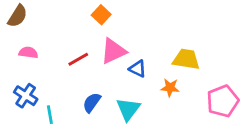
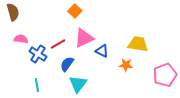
brown semicircle: (18, 16) -> (13, 12), turned -48
blue cross: (26, 96) -> (38, 54), moved
blue semicircle: (92, 102) -> (67, 64), moved
cyan triangle: (128, 109) -> (78, 84), moved

